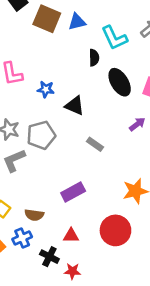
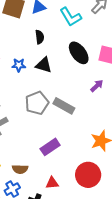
black semicircle: (94, 58) -> (40, 37), moved
black triangle: (75, 106) -> (44, 65), moved
gray pentagon: (41, 135) -> (37, 103), moved
gray rectangle: (95, 144) -> (64, 106), size x1.5

